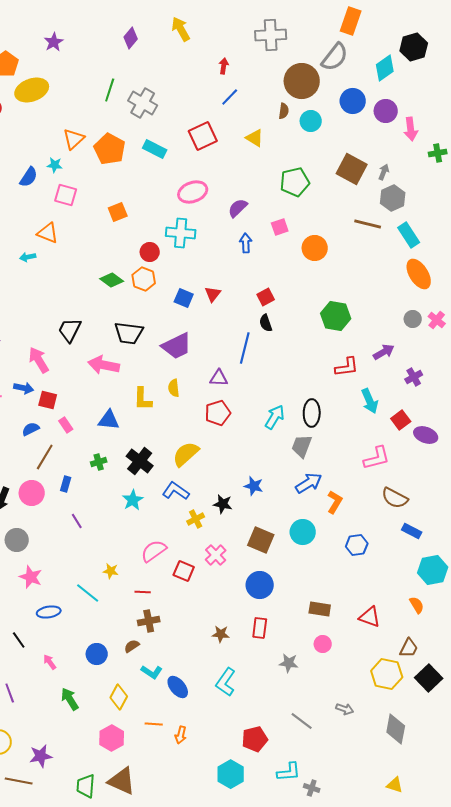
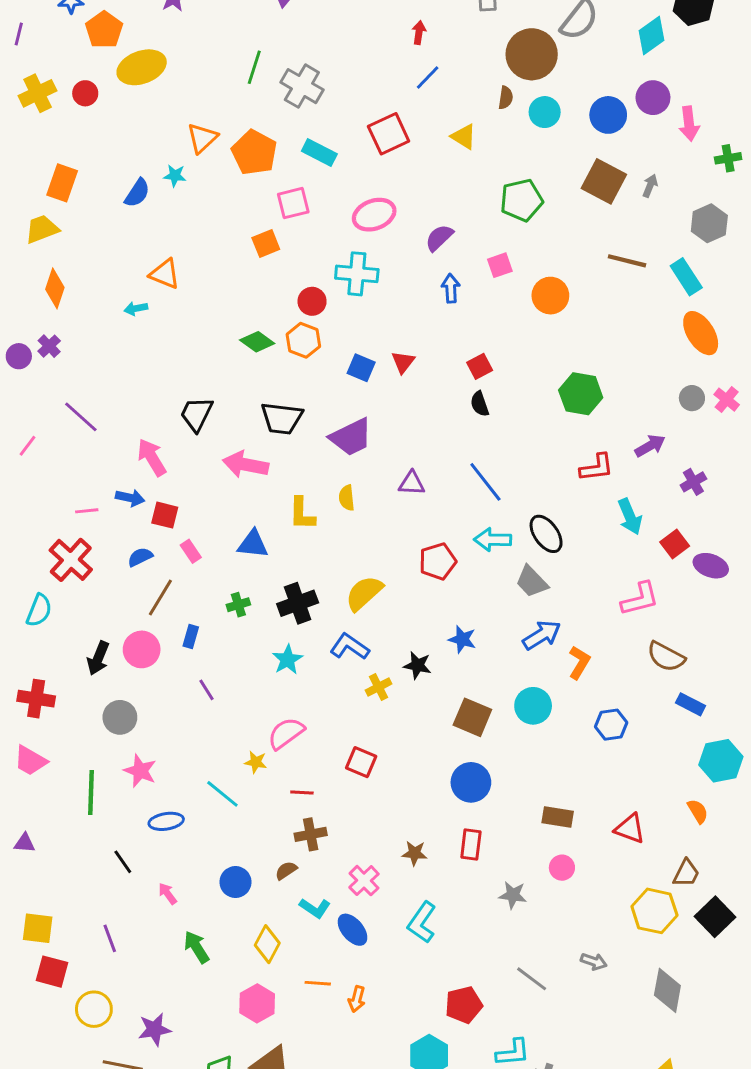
blue circle: (353, 101) -> (608, 115), moved
pink square: (66, 195) -> (293, 203), moved, turned -30
gray hexagon: (393, 198) -> (709, 223), moved
blue line: (245, 348) -> (485, 482), moved, turned -52
red pentagon: (218, 413) -> (438, 561), moved
black ellipse: (312, 413) -> (546, 534), turned -36
cyan arrow: (275, 417) -> (493, 540), turned -120
gray trapezoid: (302, 446) -> (532, 582), turned -65
black cross: (140, 461) -> (298, 603), turned 32
pink semicircle: (154, 551) -> (286, 733), moved
pink cross: (216, 555) -> (364, 881), moved

